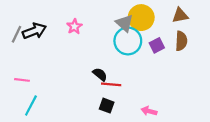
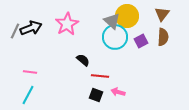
brown triangle: (180, 15) -> (162, 14), turned -42
pink star: (74, 26) -> (67, 24), size x1.6
black semicircle: (100, 74) -> (83, 60), moved
pink line: (22, 80) -> (30, 72), moved
pink arrow: (149, 111) -> (118, 92), moved

